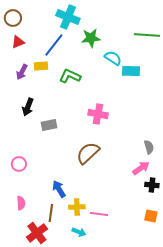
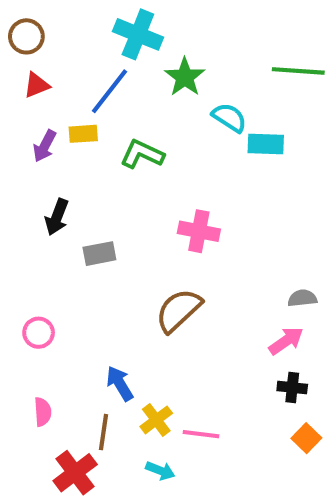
green star: (91, 38) -> (185, 77), turned -30
gray semicircle: (149, 147) -> (302, 298), turned -80
black cross: (152, 185) -> (292, 387), moved
yellow cross: (77, 207) -> (156, 420), turned -35
orange square: (151, 216) -> (306, 438), turned 32

